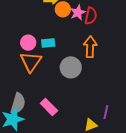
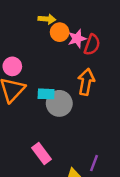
cyan rectangle: (48, 43) -> (46, 94), moved
pink rectangle: (49, 107) -> (41, 153), moved

